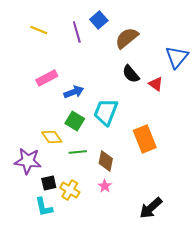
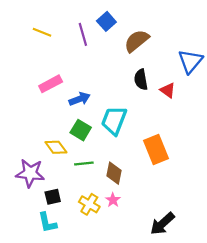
black semicircle: (131, 74) -> (141, 80), turned 30
yellow cross: (70, 190) -> (89, 204), moved

